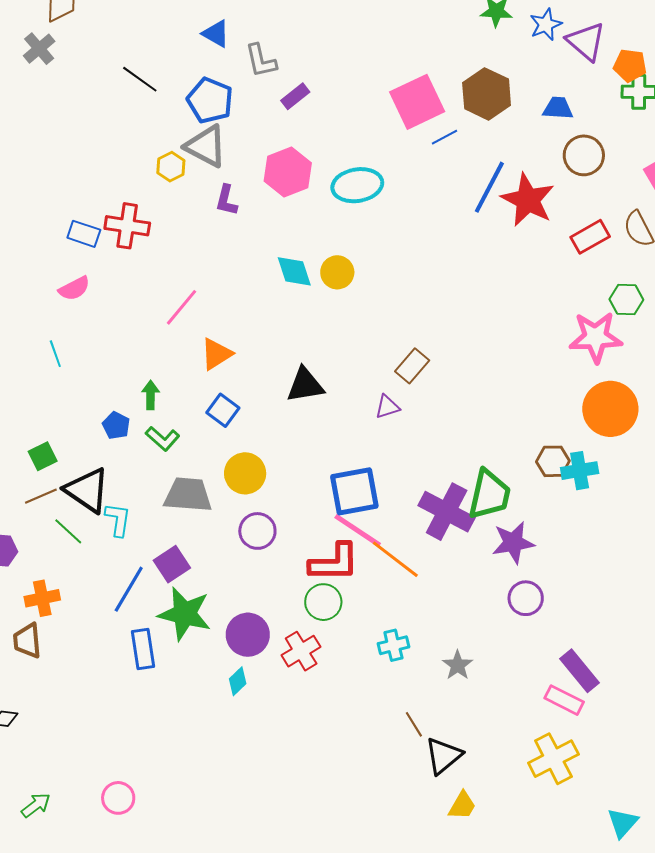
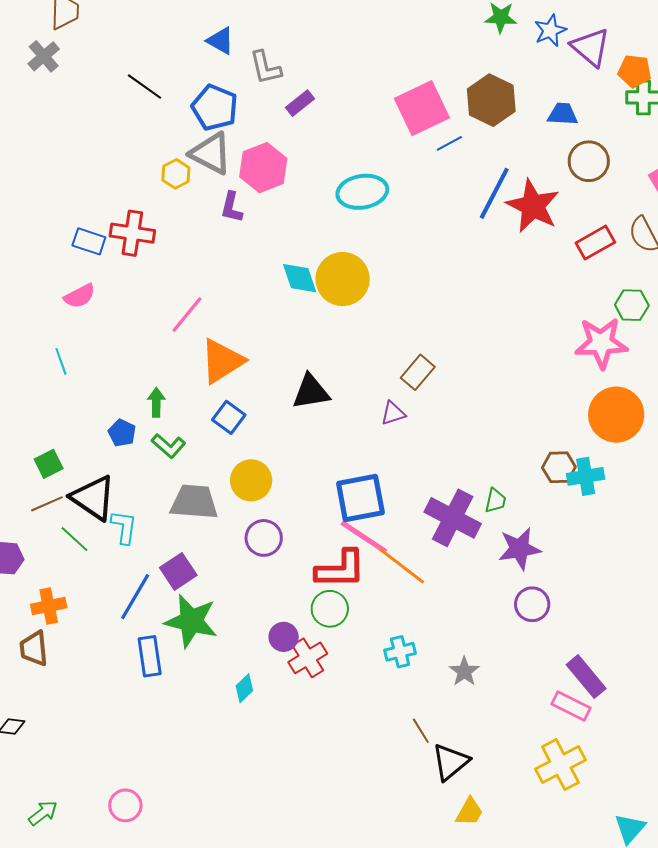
pink hexagon: (288, 172) -> (263, 168), moved
yellow circle: (337, 272) -> (343, 279), size x1.6
orange triangle: (216, 354) -> (222, 361), size x1.4
green trapezoid: (489, 494) -> (495, 501), size x0.5
purple circle: (248, 635) -> (284, 637), moved, size x0.7

